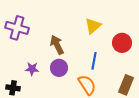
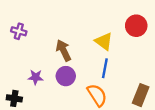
yellow triangle: (93, 26) -> (104, 41), moved, turned -42
purple cross: (17, 28) -> (19, 31), size x0.6
red circle: (122, 43) -> (136, 26), moved

